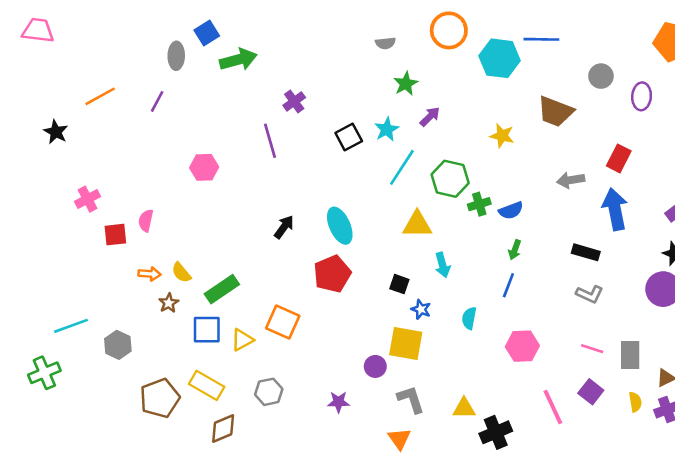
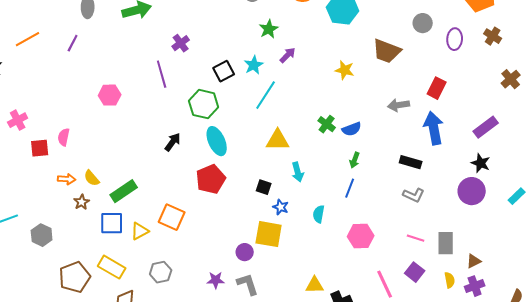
green hexagon: (450, 179) -> (204, 104), moved
green cross: (479, 204) -> (327, 124), turned -36
gray L-shape: (411, 399) -> (248, 284), moved

